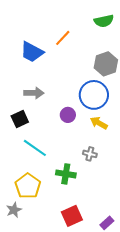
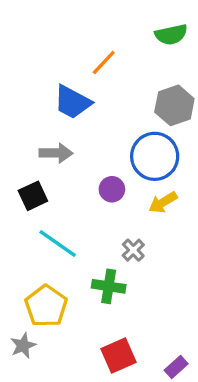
blue trapezoid: (32, 52) -> (72, 102), moved
yellow arrow: (99, 123) -> (163, 202), turned -60
gray cross: (90, 154) -> (133, 250), moved, turned 32

